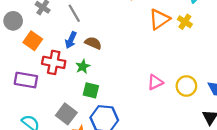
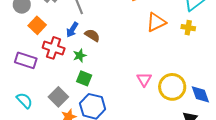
yellow cross: (185, 22) -> (188, 28), moved, turned -32
pink triangle: (155, 82) -> (144, 79), turned -42
yellow circle: (186, 86) -> (172, 87), size x1.4

